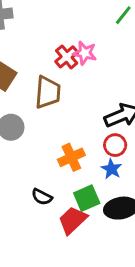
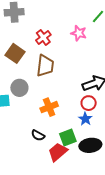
pink star: (85, 53) -> (79, 33), moved
red cross: (67, 57) -> (43, 37), moved
orange cross: (71, 157) -> (49, 107), moved

